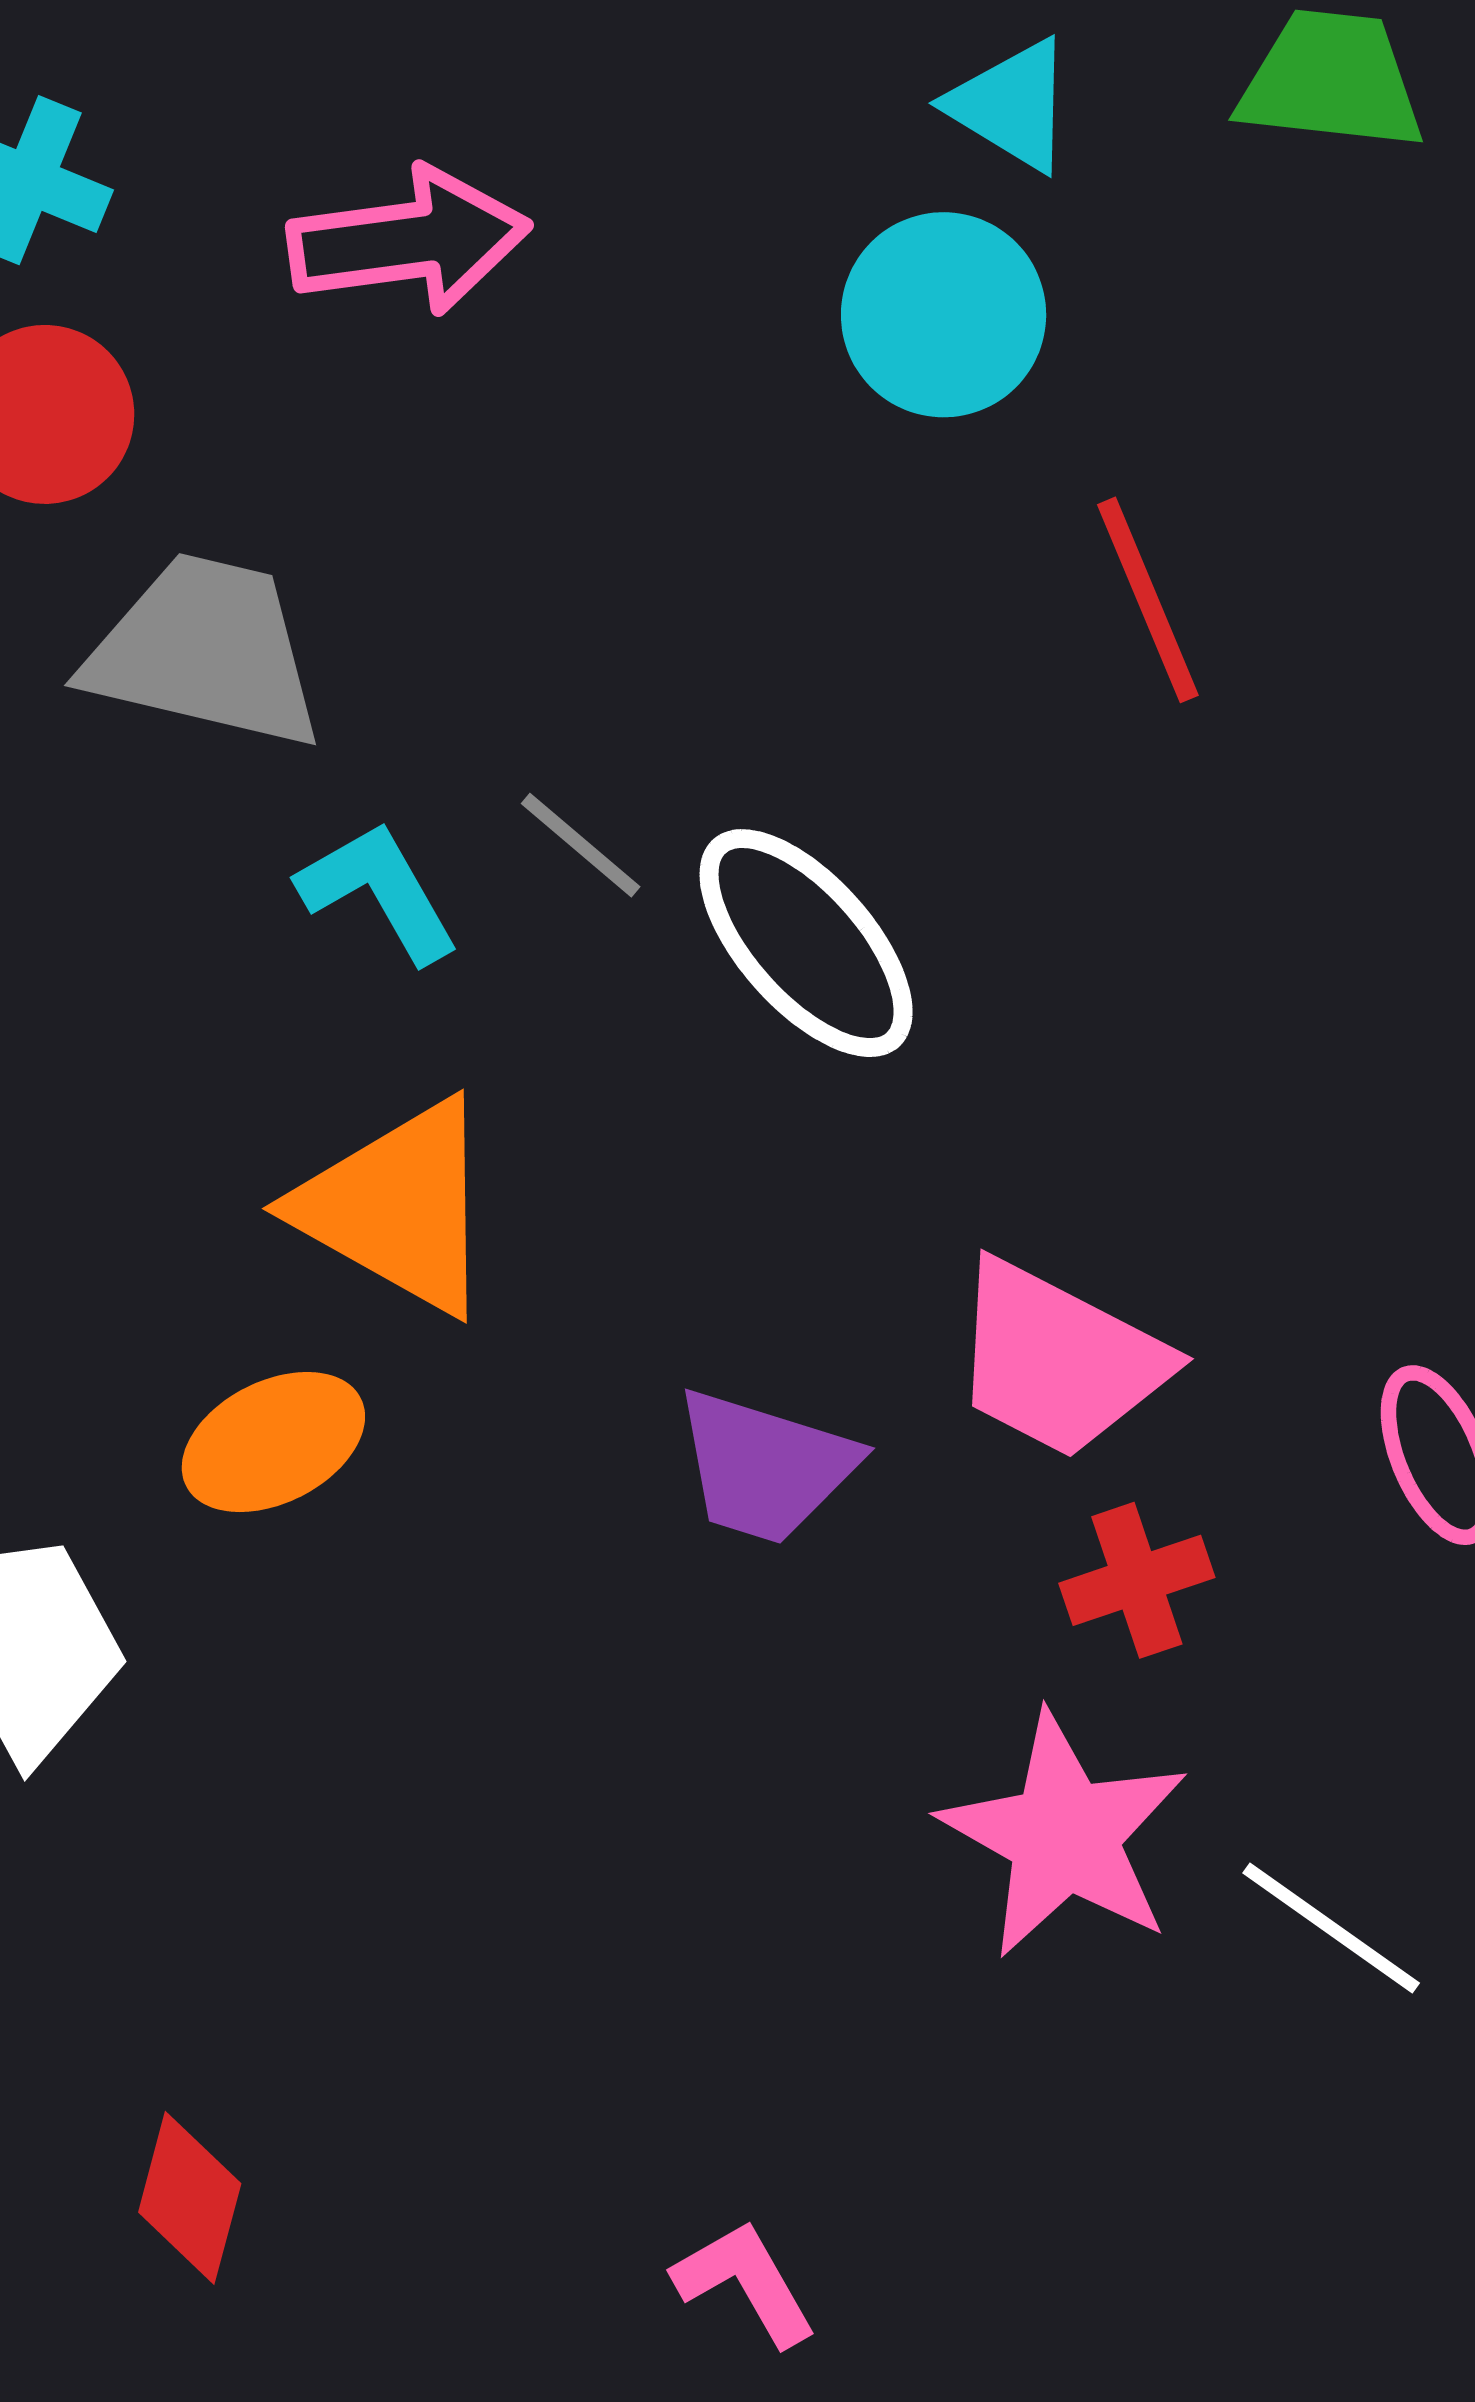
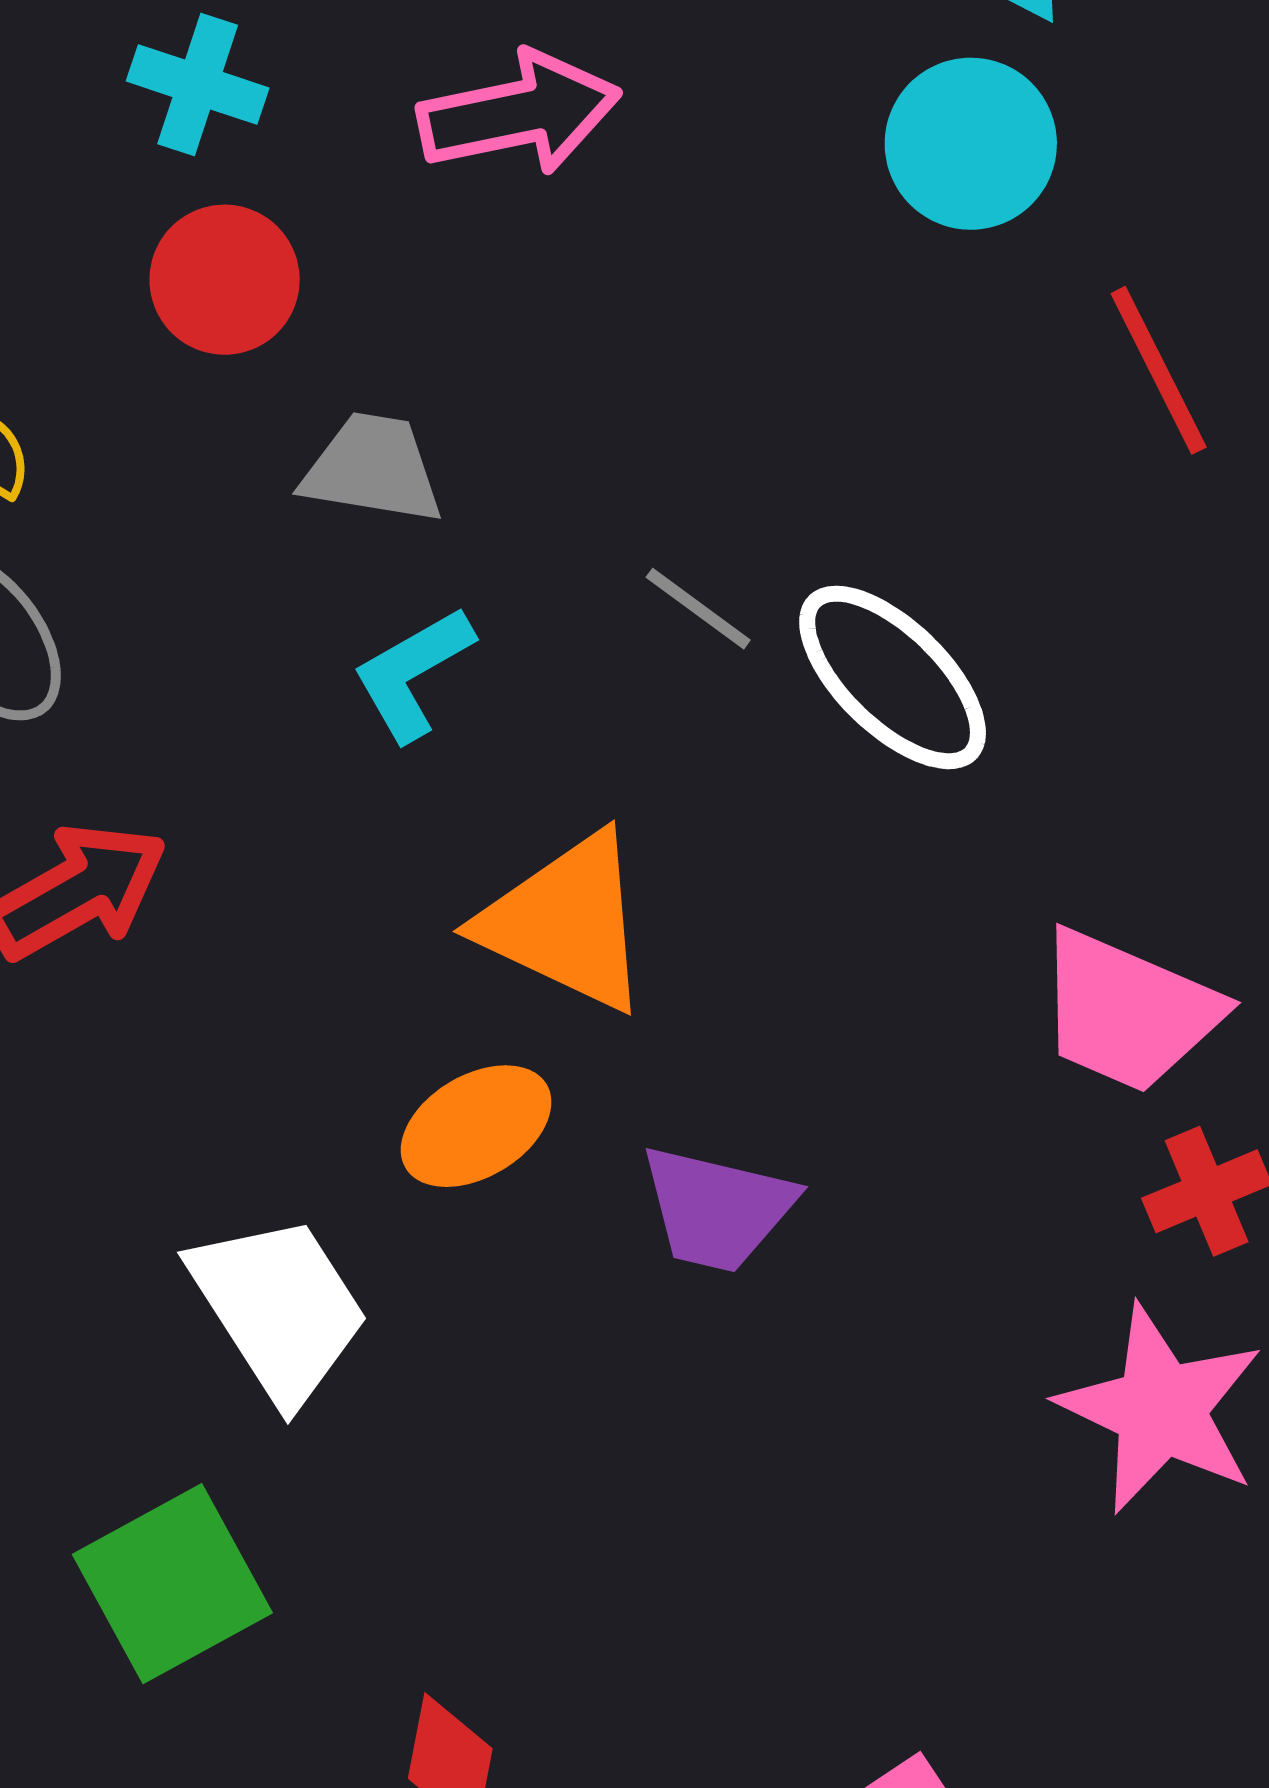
gray trapezoid: (205, 652) -> (373, 469), size x0.7
cyan L-shape: (379, 892) -> (413, 673), moved, turned -86
purple trapezoid: (765, 1467) -> (717, 1209), moved

